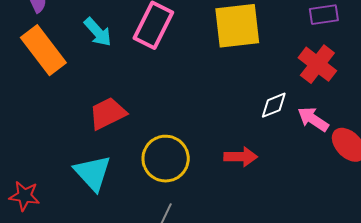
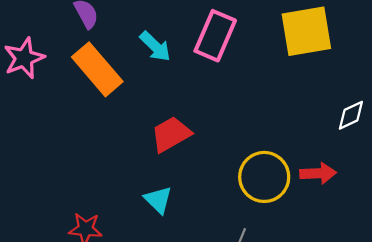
yellow circle: (166, 159) -> (264, 177), moved
cyan triangle: (93, 173) -> (158, 200), size x0.7

